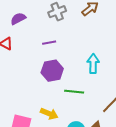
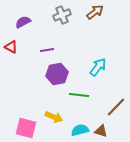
purple line: (49, 43) -> (47, 50), moved
cyan arrow: (93, 64) -> (98, 67), turned 36

